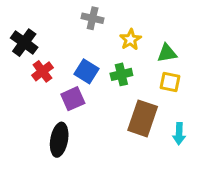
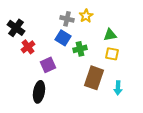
gray cross: (93, 18) -> (67, 19), moved
yellow star: (131, 39) -> (86, 16), moved
blue square: (86, 71) -> (63, 38), moved

